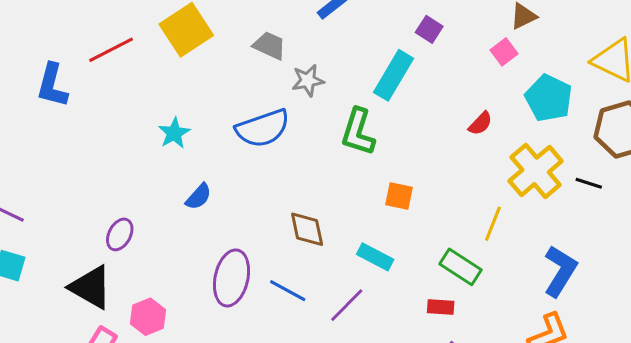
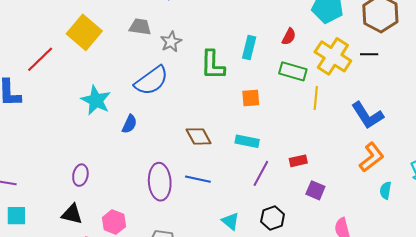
cyan rectangle: (393, 75) -> (249, 48), moved, size x0.7
cyan star: (174, 133) -> (96, 100), size x1.4
blue semicircle: (199, 197) -> (129, 124), moved
green rectangle: (461, 267) -> (293, 71), moved
blue L-shape: (560, 271) -> (367, 115), turned 132
black triangle: (91, 287) -> (72, 214), size x0.7
purple line: (347, 305) -> (261, 173), moved

